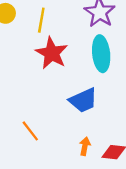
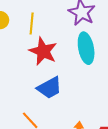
blue trapezoid: (83, 100) -> (49, 88), moved

